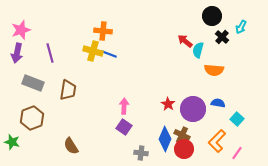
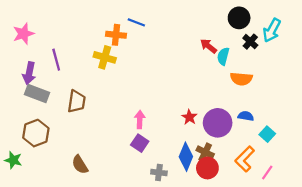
cyan arrow: (241, 27) -> (272, 30), size x1.5
purple arrow: (17, 53) -> (29, 73), moved
blue line: (109, 54) -> (136, 22), moved

